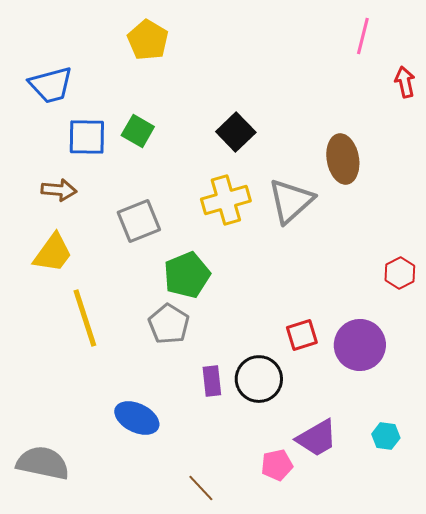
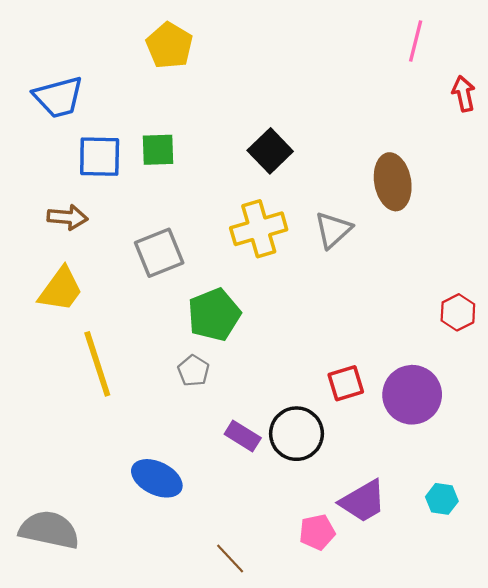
green square: (138, 131) -> (158, 150), turned -32
gray triangle: (291, 201) -> (333, 230), size x0.7
gray pentagon: (169, 324) -> (193, 371), size x0.7
purple rectangle: (212, 381) -> (243, 436), turned -52

